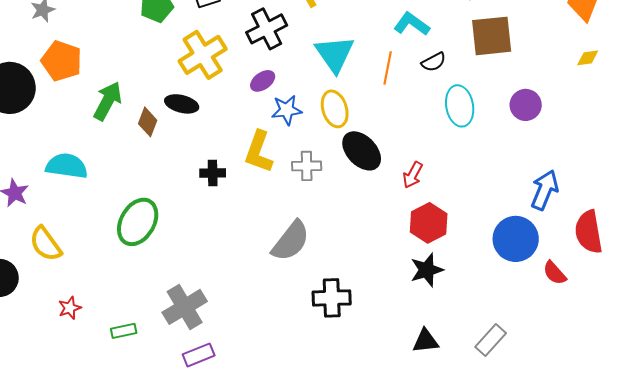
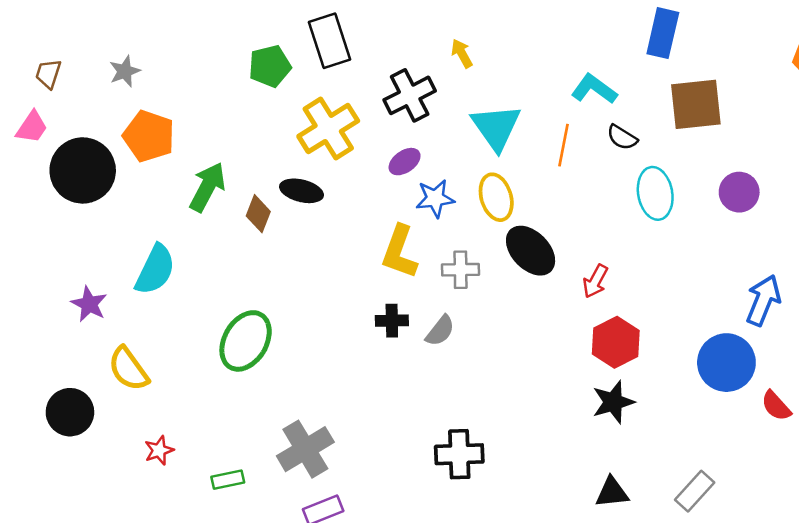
black semicircle: (434, 62) -> (622, 137), turned 60
cyan semicircle: (67, 166) -> (155, 270), turned 108
black cross: (213, 173) -> (392, 321), moved
gray semicircle: (291, 241) -> (440, 331), moved, size x0.6
black cross: (332, 298) -> (459, 454), moved

